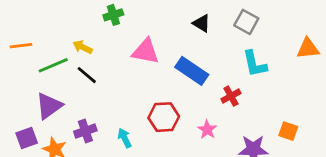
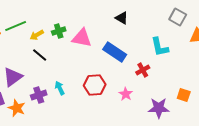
green cross: (113, 15) -> (59, 31), moved
gray square: (246, 22) -> (178, 17), moved
yellow arrow: (83, 47) -> (37, 35), turned -56
green line: (53, 65) -> (16, 26), moved
cyan arrow: (125, 138) -> (60, 88), moved

